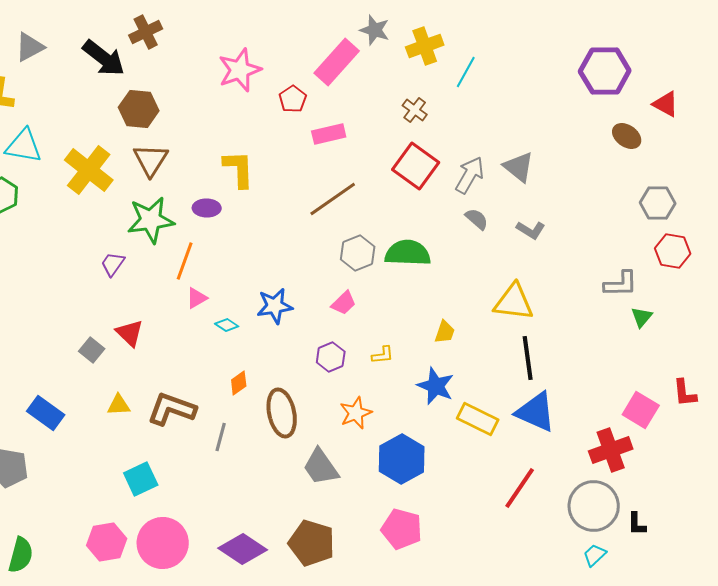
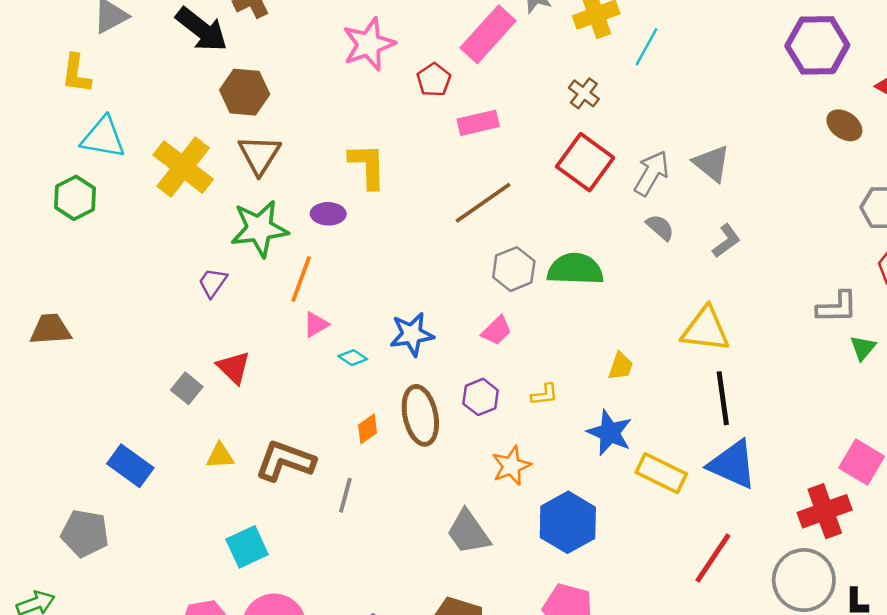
gray L-shape: (531, 230) -> (726, 241), turned -68
brown ellipse: (282, 413) -> (420, 415), moved

